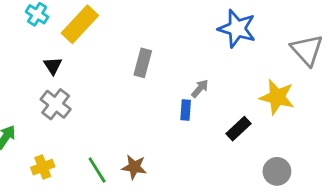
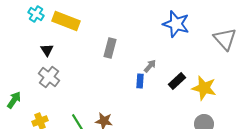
yellow rectangle: (80, 24) -> (66, 21), turned 68
yellow star: (277, 97) -> (204, 88), moved
black rectangle: (238, 129) -> (177, 81), moved

